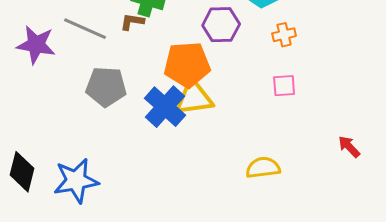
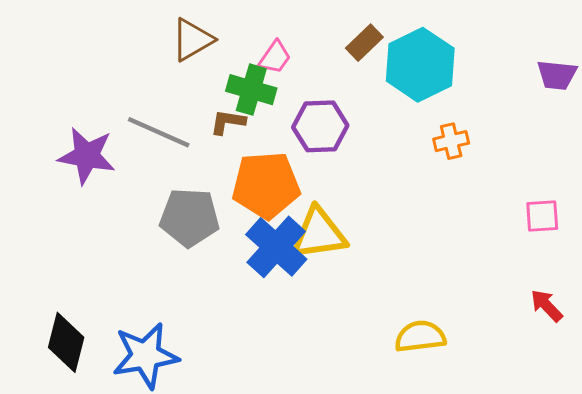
purple hexagon: (221, 25) -> (320, 126), moved
orange pentagon: (187, 65) -> (266, 185), moved
pink square: (284, 86) -> (542, 216), moved

